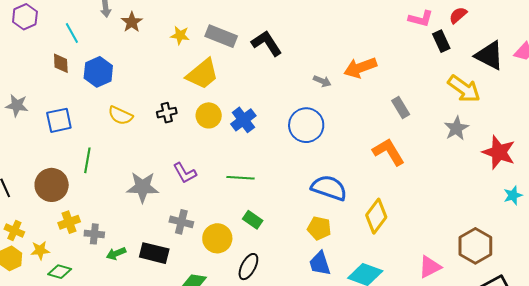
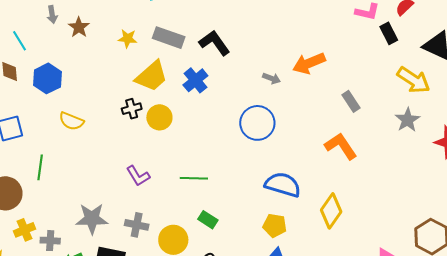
black cross: (167, 113) -> (132, 109), moved
blue cross: (243, 120) -> (195, 80), moved
gray star: (143, 187) -> (92, 219), moved

